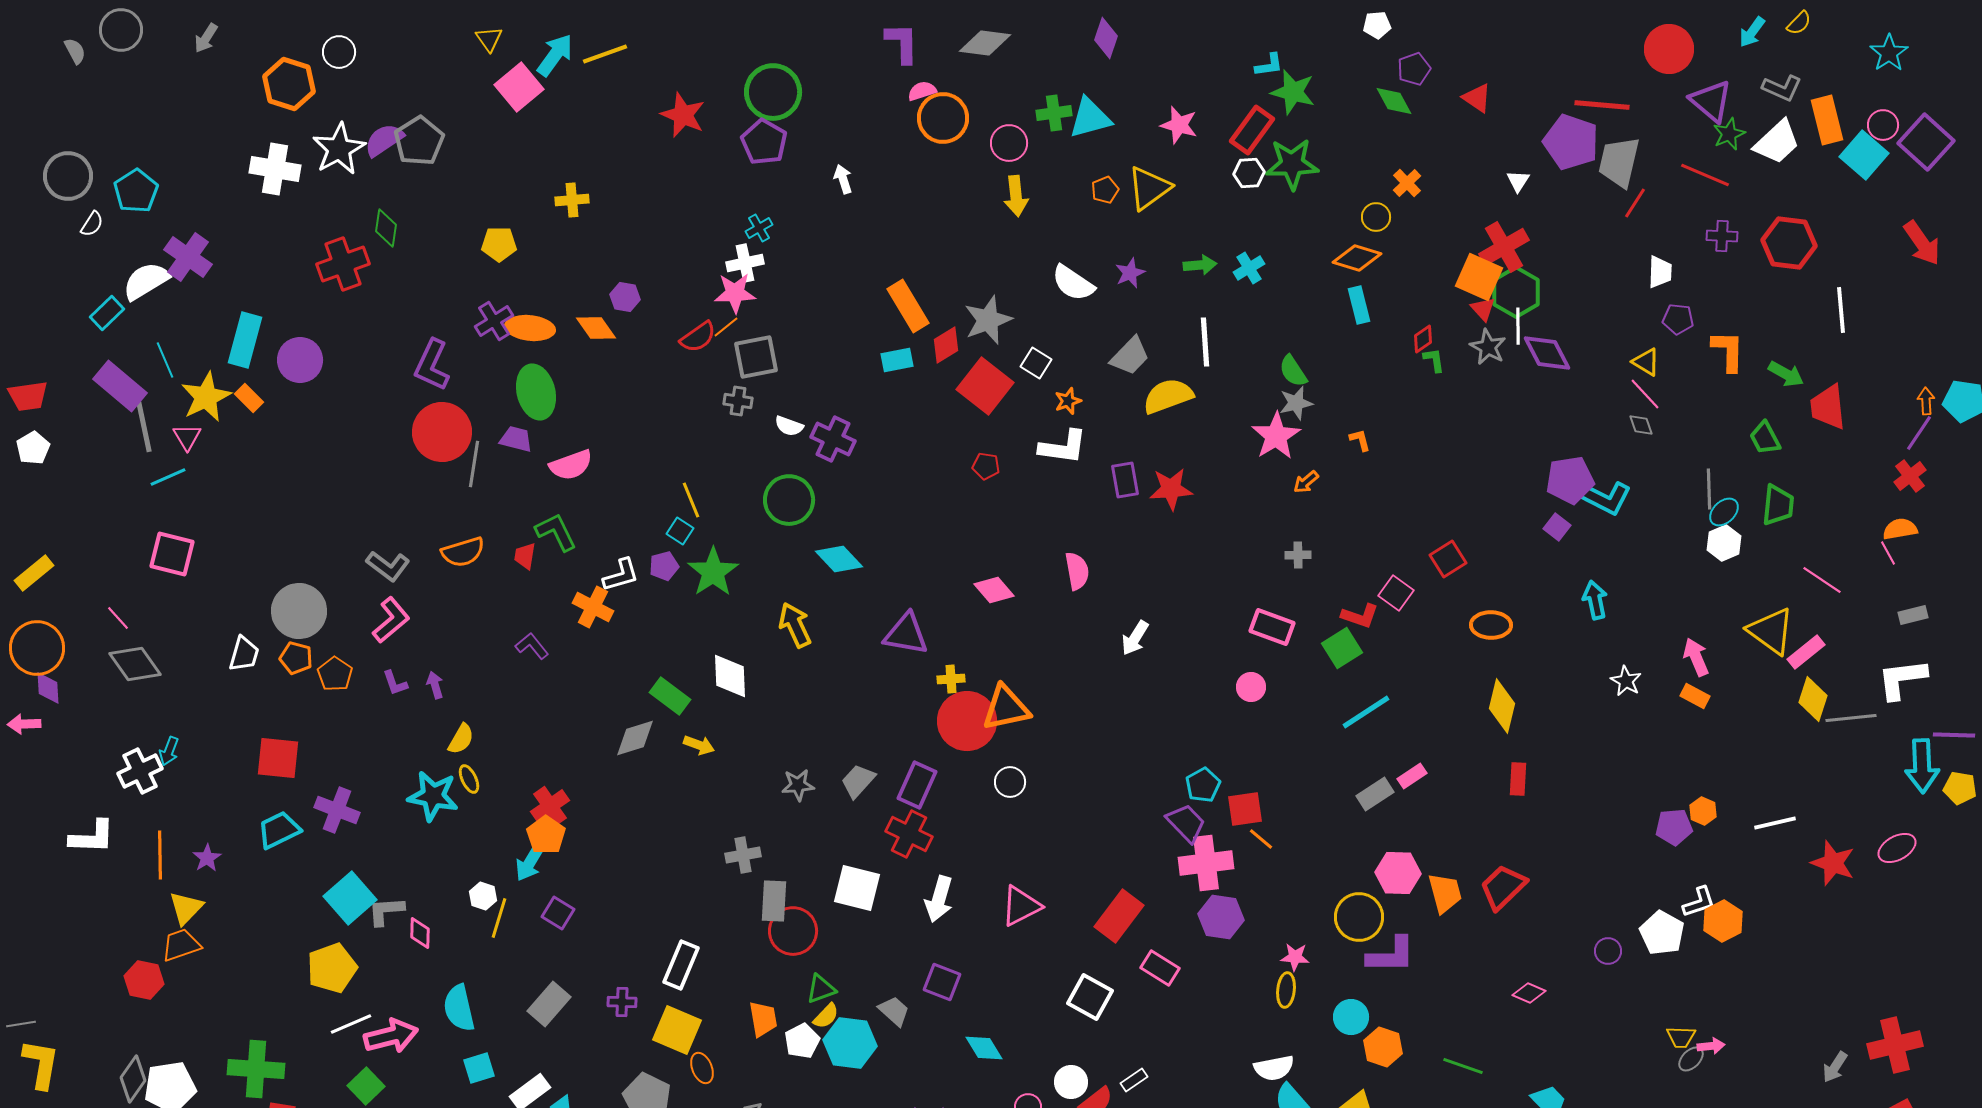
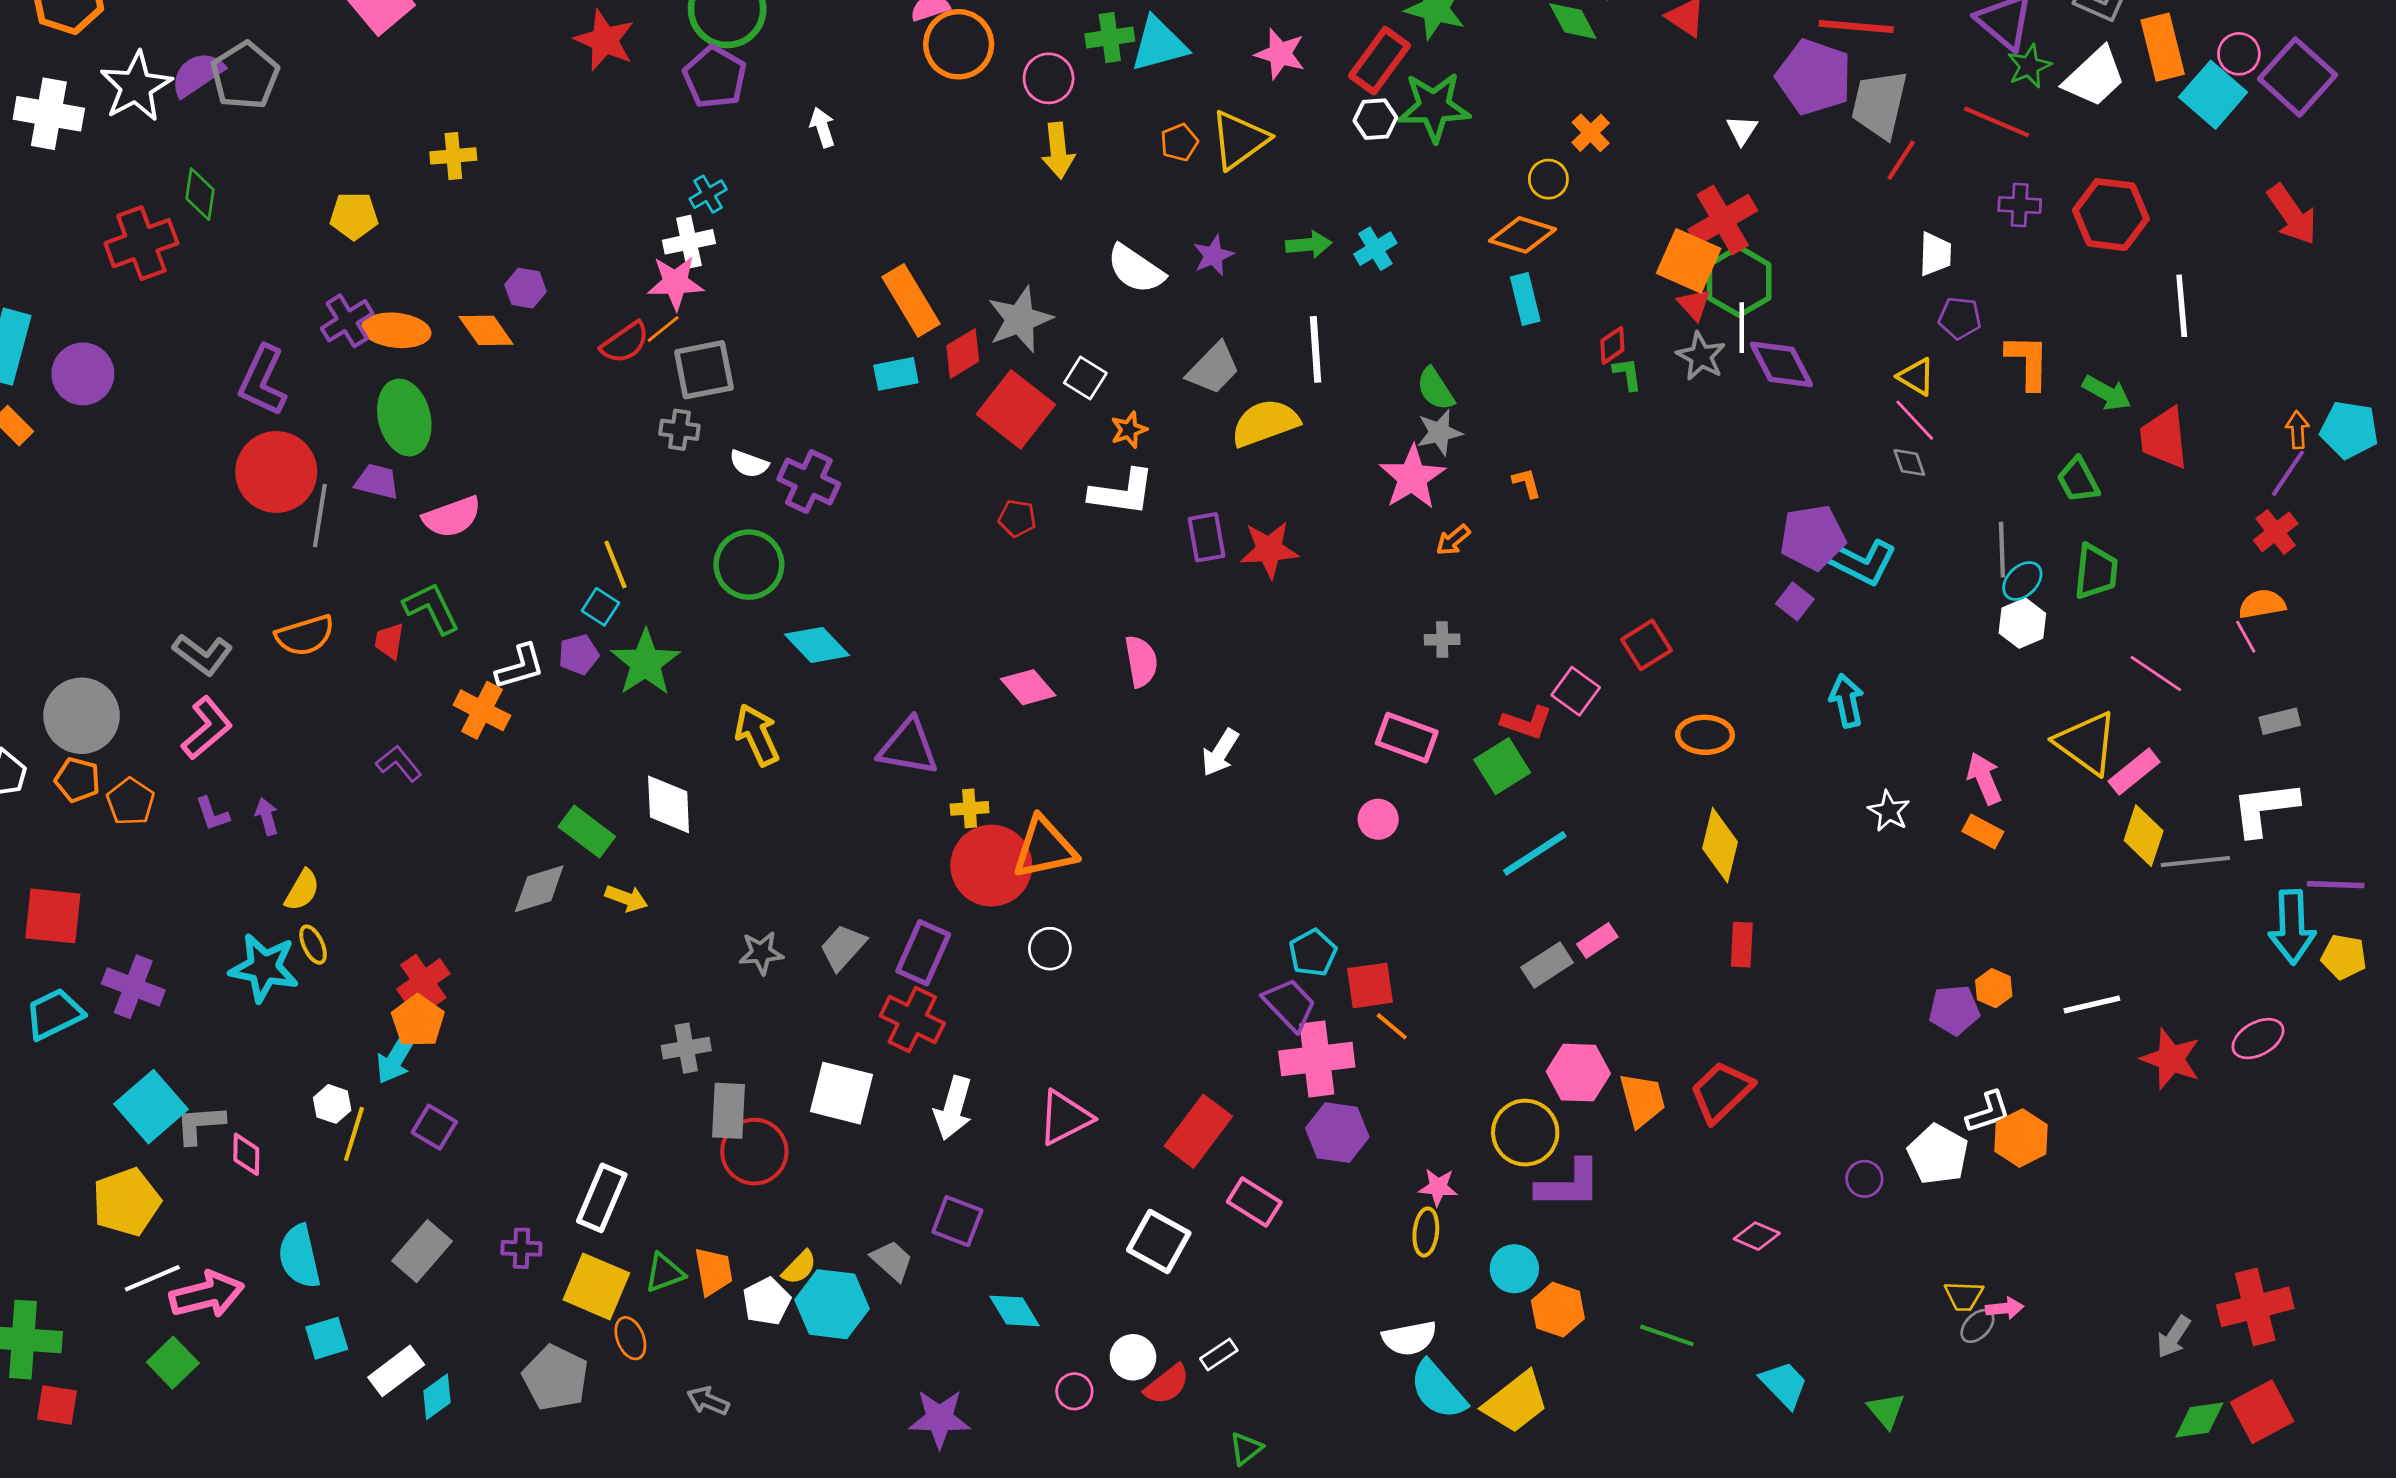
green triangle: (821, 989) -> (664, 1273), moved

